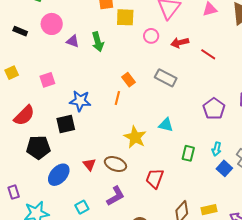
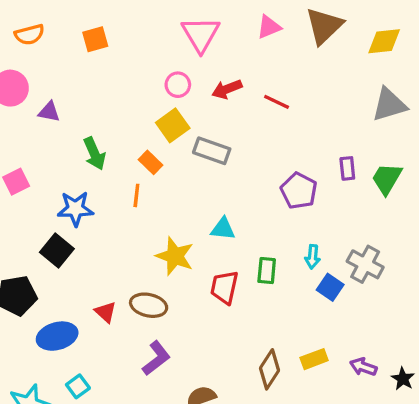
yellow square: (125, 17) -> (173, 125), moved, turned -30
green arrow: (98, 42) -> (94, 153), moved
black square: (66, 124) -> (57, 250), turned -30
blue ellipse: (59, 175) -> (57, 336), turned 40
red trapezoid: (155, 178) -> (224, 287), moved
cyan square: (82, 207) -> (78, 386), moved

